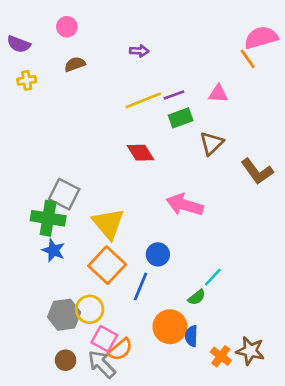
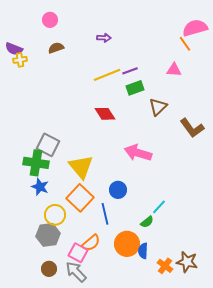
purple semicircle: (19, 44) -> (14, 49), moved
pink triangle: (218, 94) -> (174, 70), moved
blue line: (140, 287) -> (105, 214), turned -35
yellow circle: (90, 309) -> (55, 215), moved
orange semicircle: (120, 349) -> (91, 243), moved

